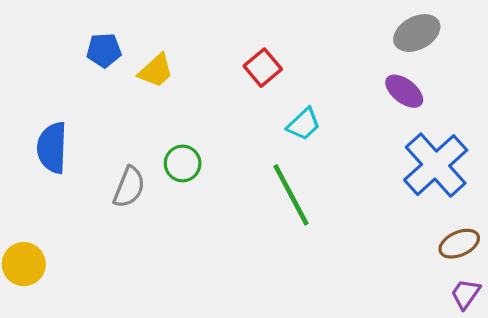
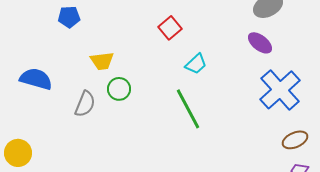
yellow trapezoid: (156, 71) -> (102, 61), moved, turned 35
blue semicircle: (52, 148) -> (36, 79), turned 104

